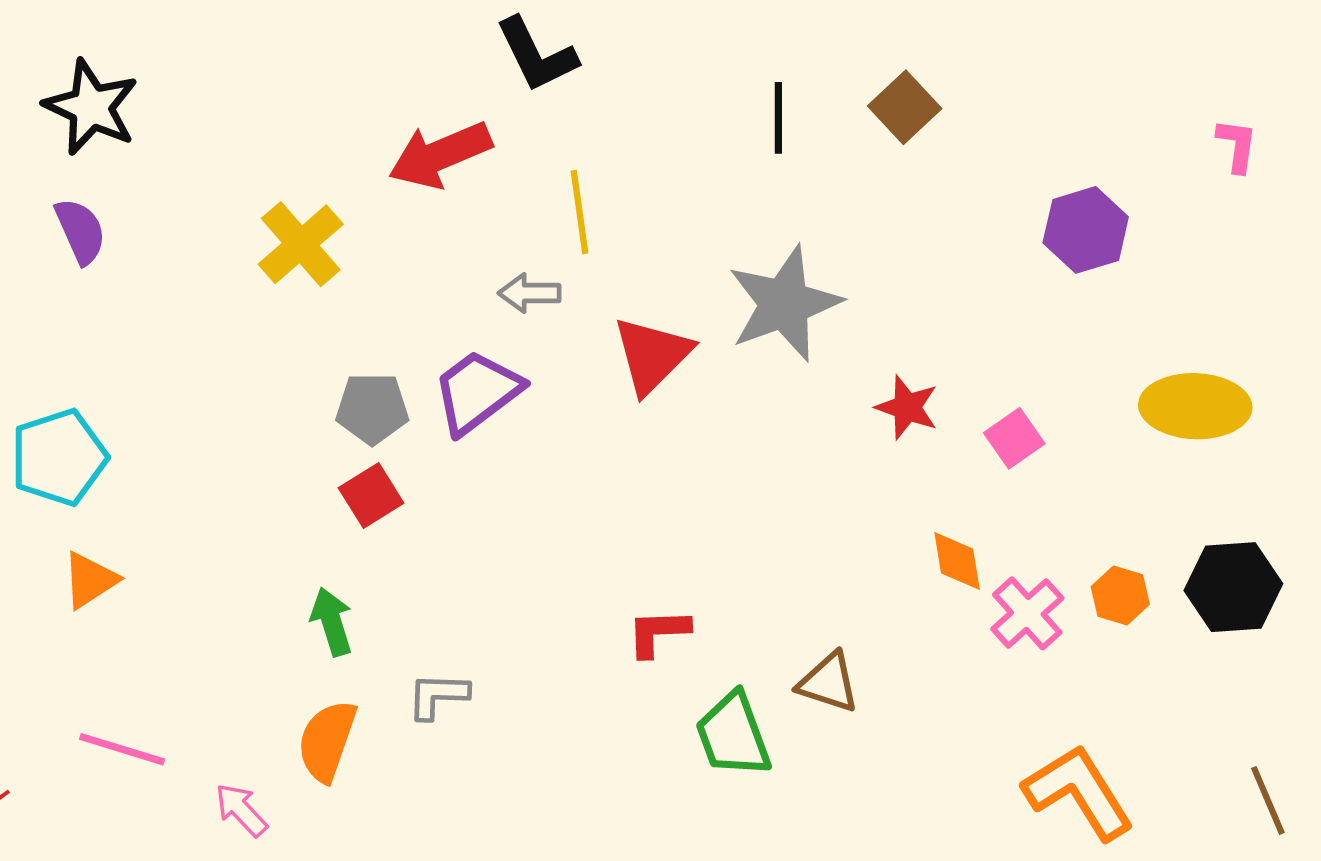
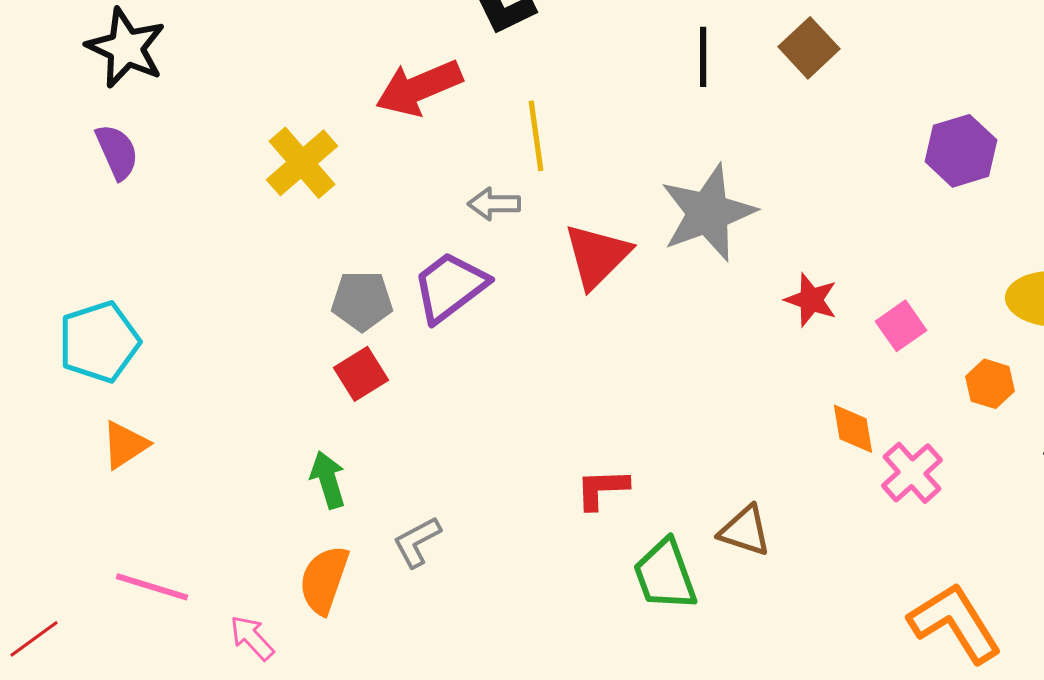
orange hexagon: (1120, 596) -> (990, 384), moved
gray L-shape: (438, 696) -> (417, 542), turned -30

